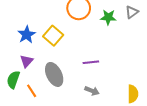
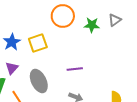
yellow square: (53, 36) -> (38, 43), turned 30

